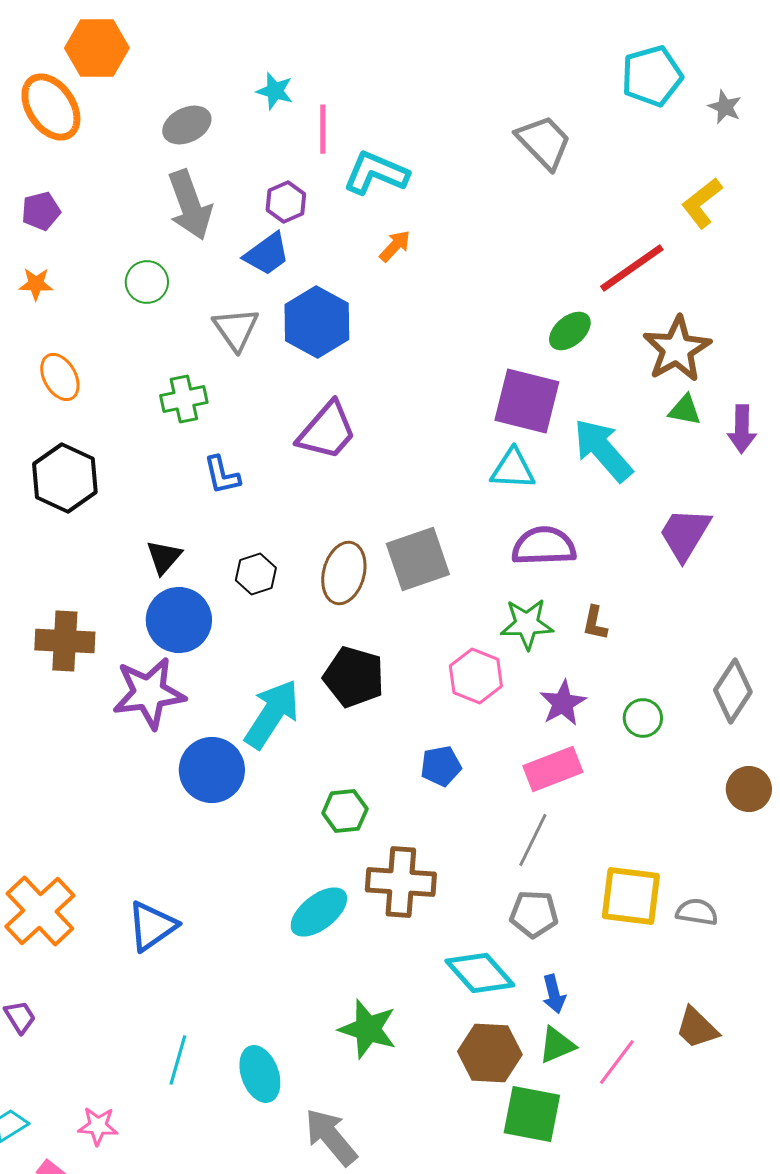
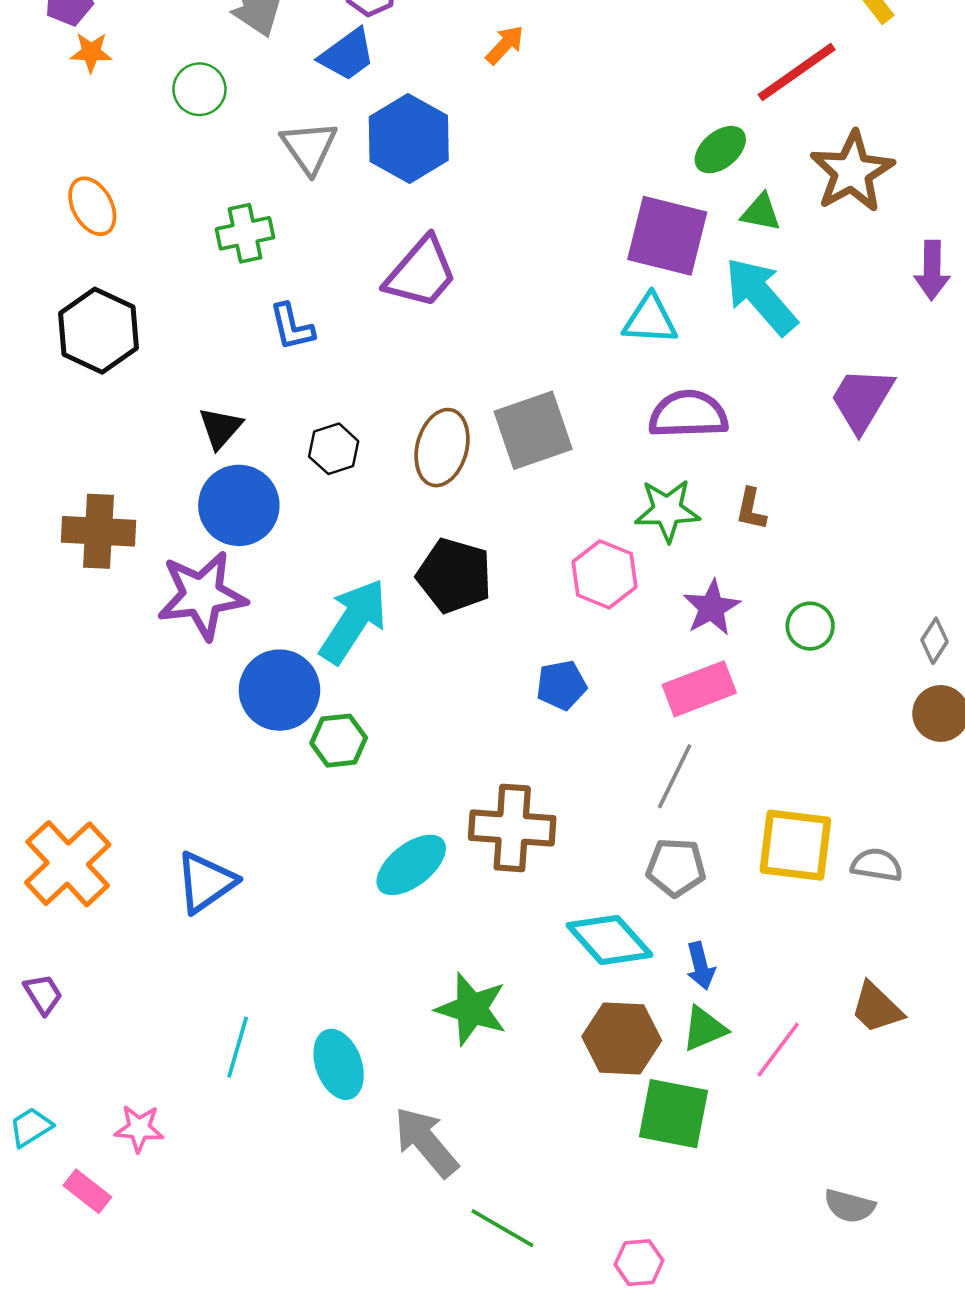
orange star: (36, 284) -> (91, 52), moved
green triangle: (685, 410) -> (761, 212), moved
gray diamond: (733, 691) -> (934, 641), moved, size x0.6
green hexagon: (345, 811) -> (339, 741), moved

